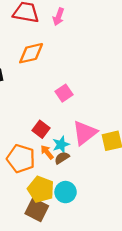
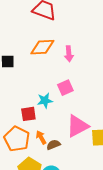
pink arrow: (59, 17) -> (69, 54), moved, turned -35
red square: (41, 129) -> (28, 114), moved, turned 35
cyan star: (61, 145) -> (45, 101), moved

